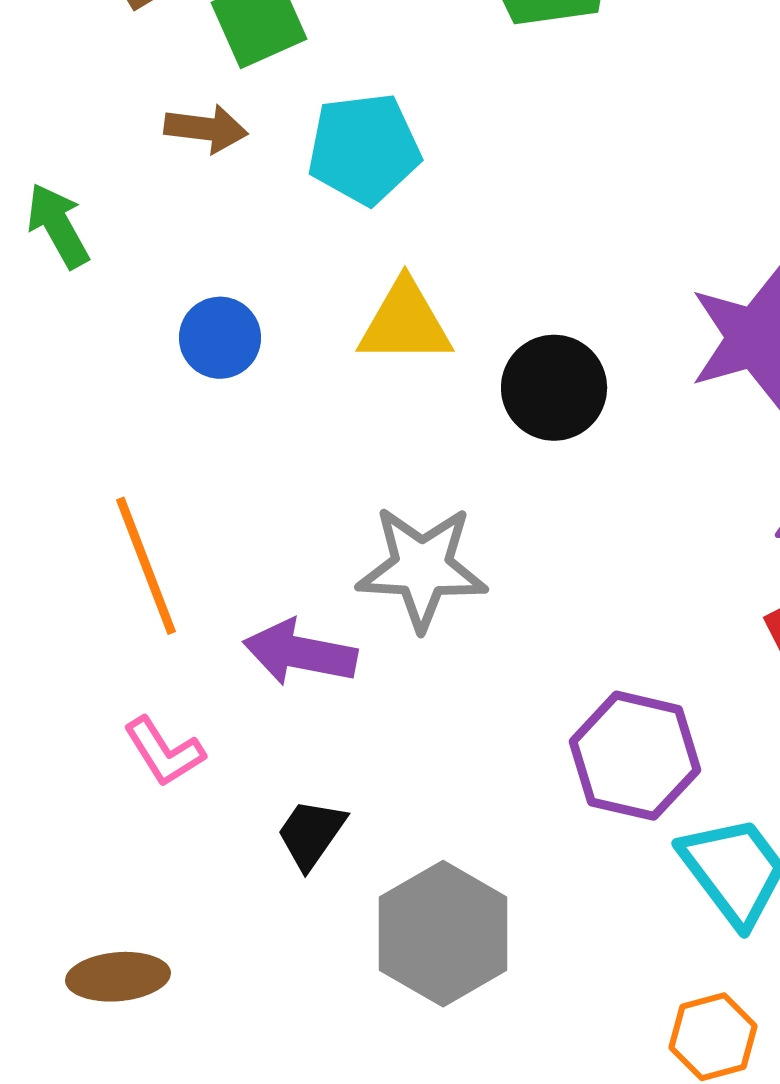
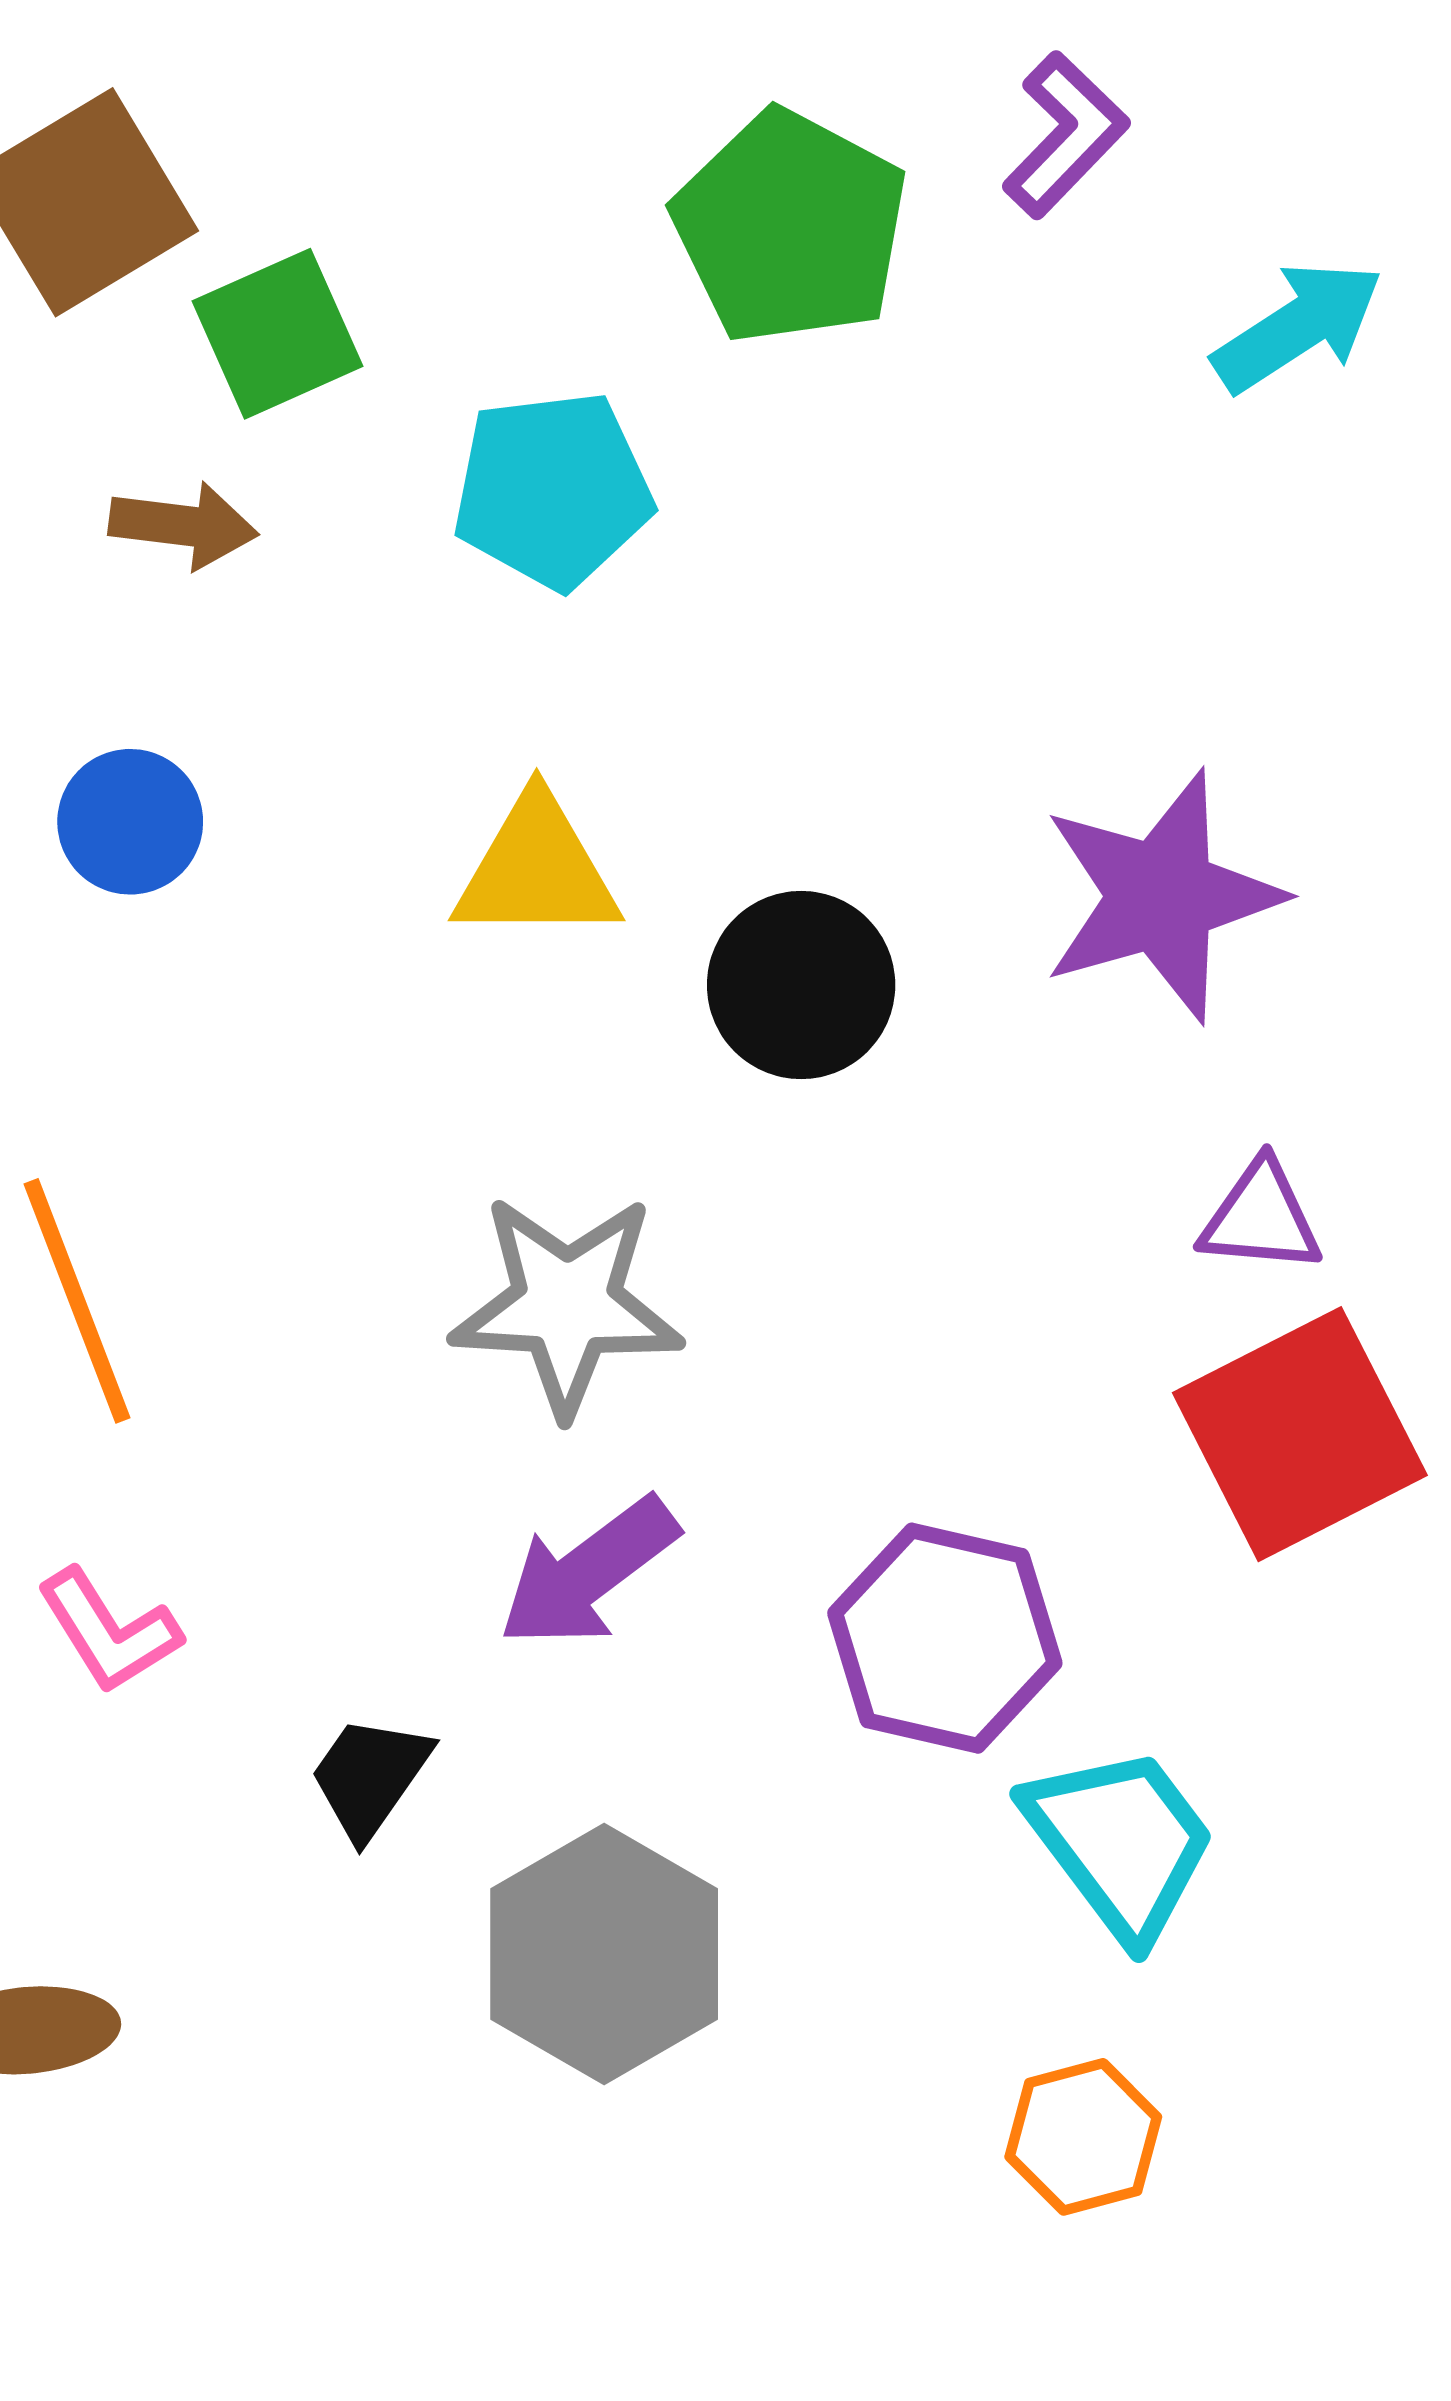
cyan pentagon: (364, 149) -> (553, 490), moved
blue circle: (220, 338) -> (130, 822), moved
purple arrow: (300, 653) -> (588, 1572), moved, turned -48

